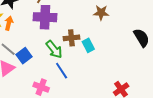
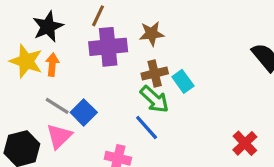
brown star: (101, 13) -> (152, 34), moved
green arrow: (54, 49) -> (154, 99), moved

